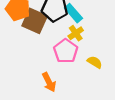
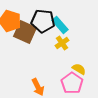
pink pentagon: (66, 51) -> (72, 83), moved

